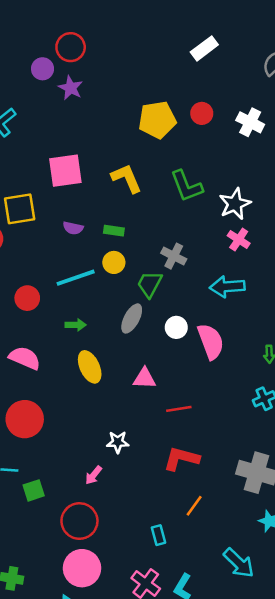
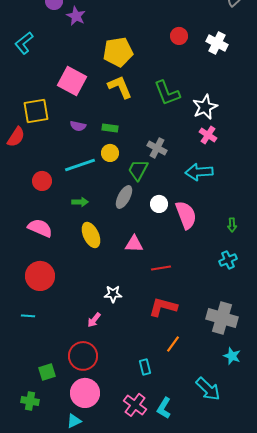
yellow pentagon: (157, 120) -> (118, 52), moved
pink square: (65, 171) -> (72, 81), turned 36
green square: (34, 490) -> (47, 372), moved

